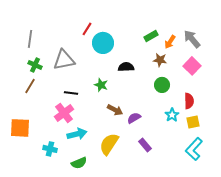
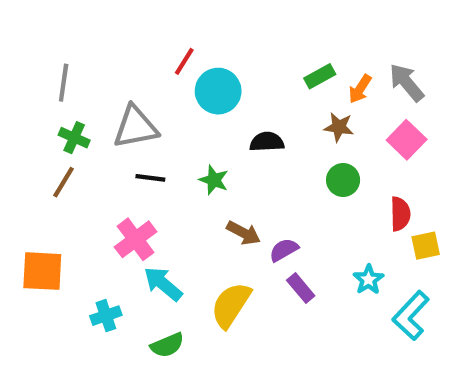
black line: (71, 93) -> (150, 178), moved
cyan star: (172, 115) -> (368, 280), moved
yellow square: (193, 122) -> (426, 246), moved
cyan arrow: (77, 134) -> (163, 284), turned -126
purple rectangle: (145, 145) -> (301, 288), moved
cyan cross: (50, 149) -> (106, 316), turned -32

